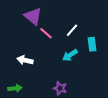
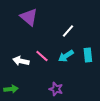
pink line: (46, 33) -> (42, 56), moved
cyan rectangle: (92, 44) -> (88, 55), moved

